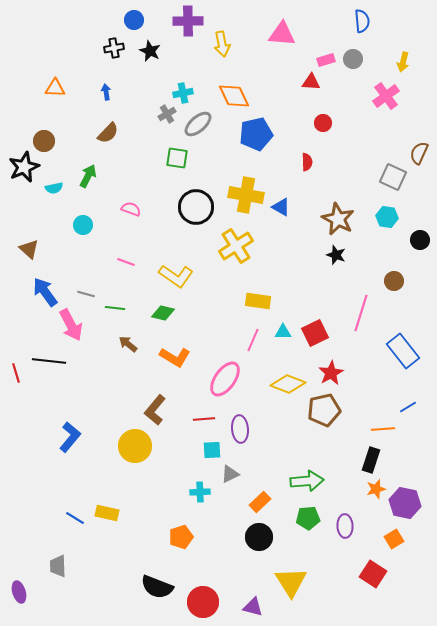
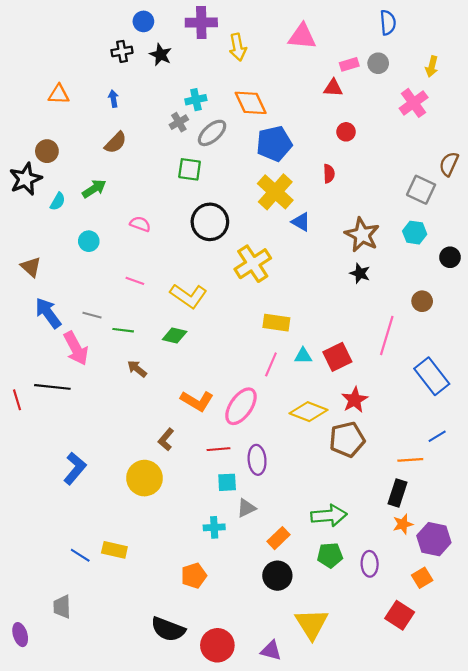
green arrow: (88, 176) -> (94, 189), turned 30
cyan semicircle: (54, 188) -> (58, 202), turned -48
yellow cross: (246, 195) -> (275, 192), moved, turned 32
orange L-shape: (175, 357) -> (197, 401), moved
brown L-shape: (155, 410) -> (166, 439), size x0.7

